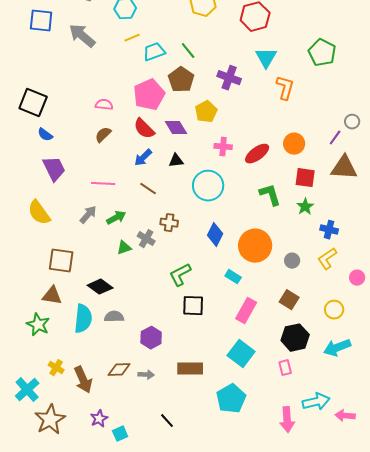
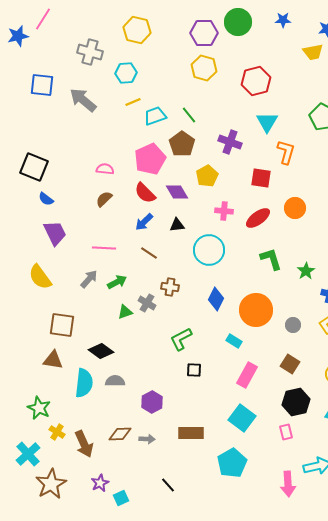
red square: (305, 178) -> (261, 178), moved
black square: (193, 306) -> (194, 370), size x0.7
green star: (38, 325) -> (39, 408), moved

